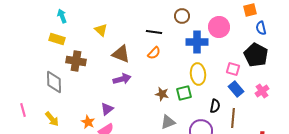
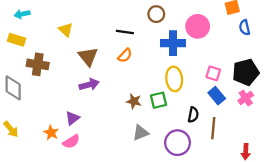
cyan arrow: (62, 16) -> (22, 14), turned -80
brown triangle: (121, 54) -> (88, 57), turned 30
black pentagon: (256, 55) -> (246, 72), moved, turned 30

